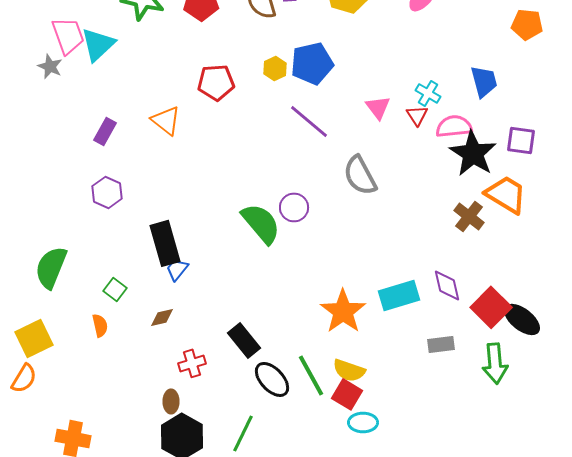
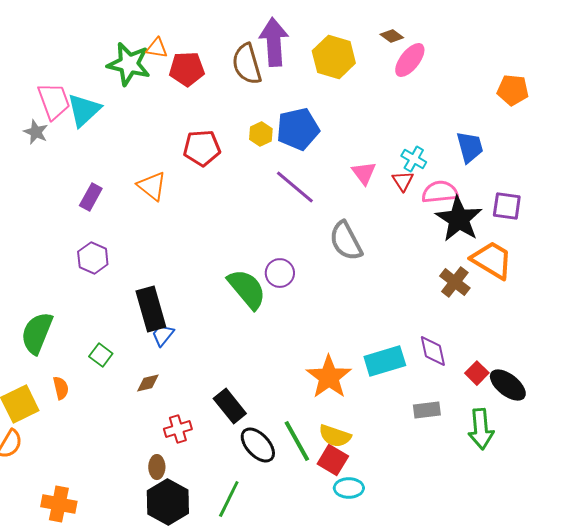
red square: (491, 307) -> (477, 373), size x0.6
orange semicircle: (100, 325) -> (61, 388), moved

